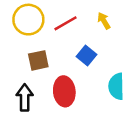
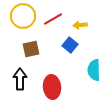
yellow arrow: (104, 21) -> (80, 25), moved, turned -64
red ellipse: (64, 91) -> (52, 87), moved

